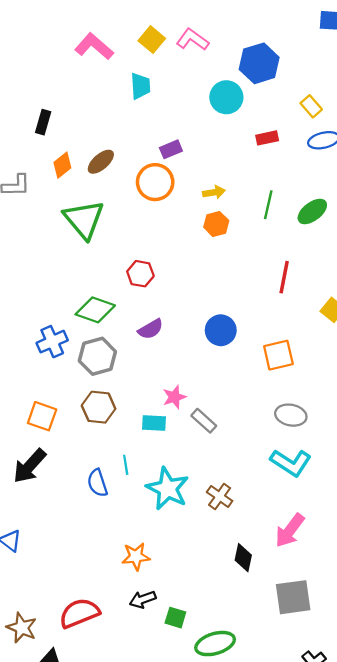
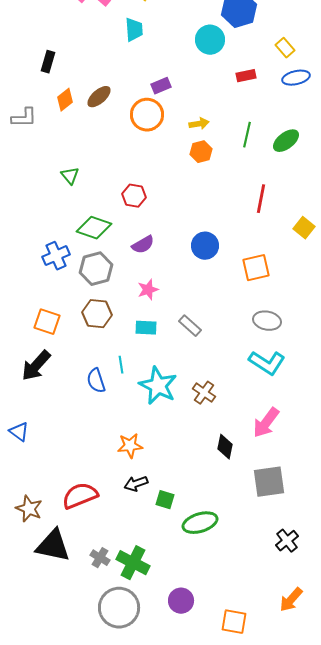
green triangle: (84, 219) -> (70, 176), moved, size x0.5
pink star: (174, 397) -> (148, 290), moved

